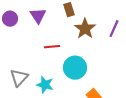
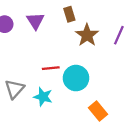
red line: (52, 47) -> (51, 68), moved

